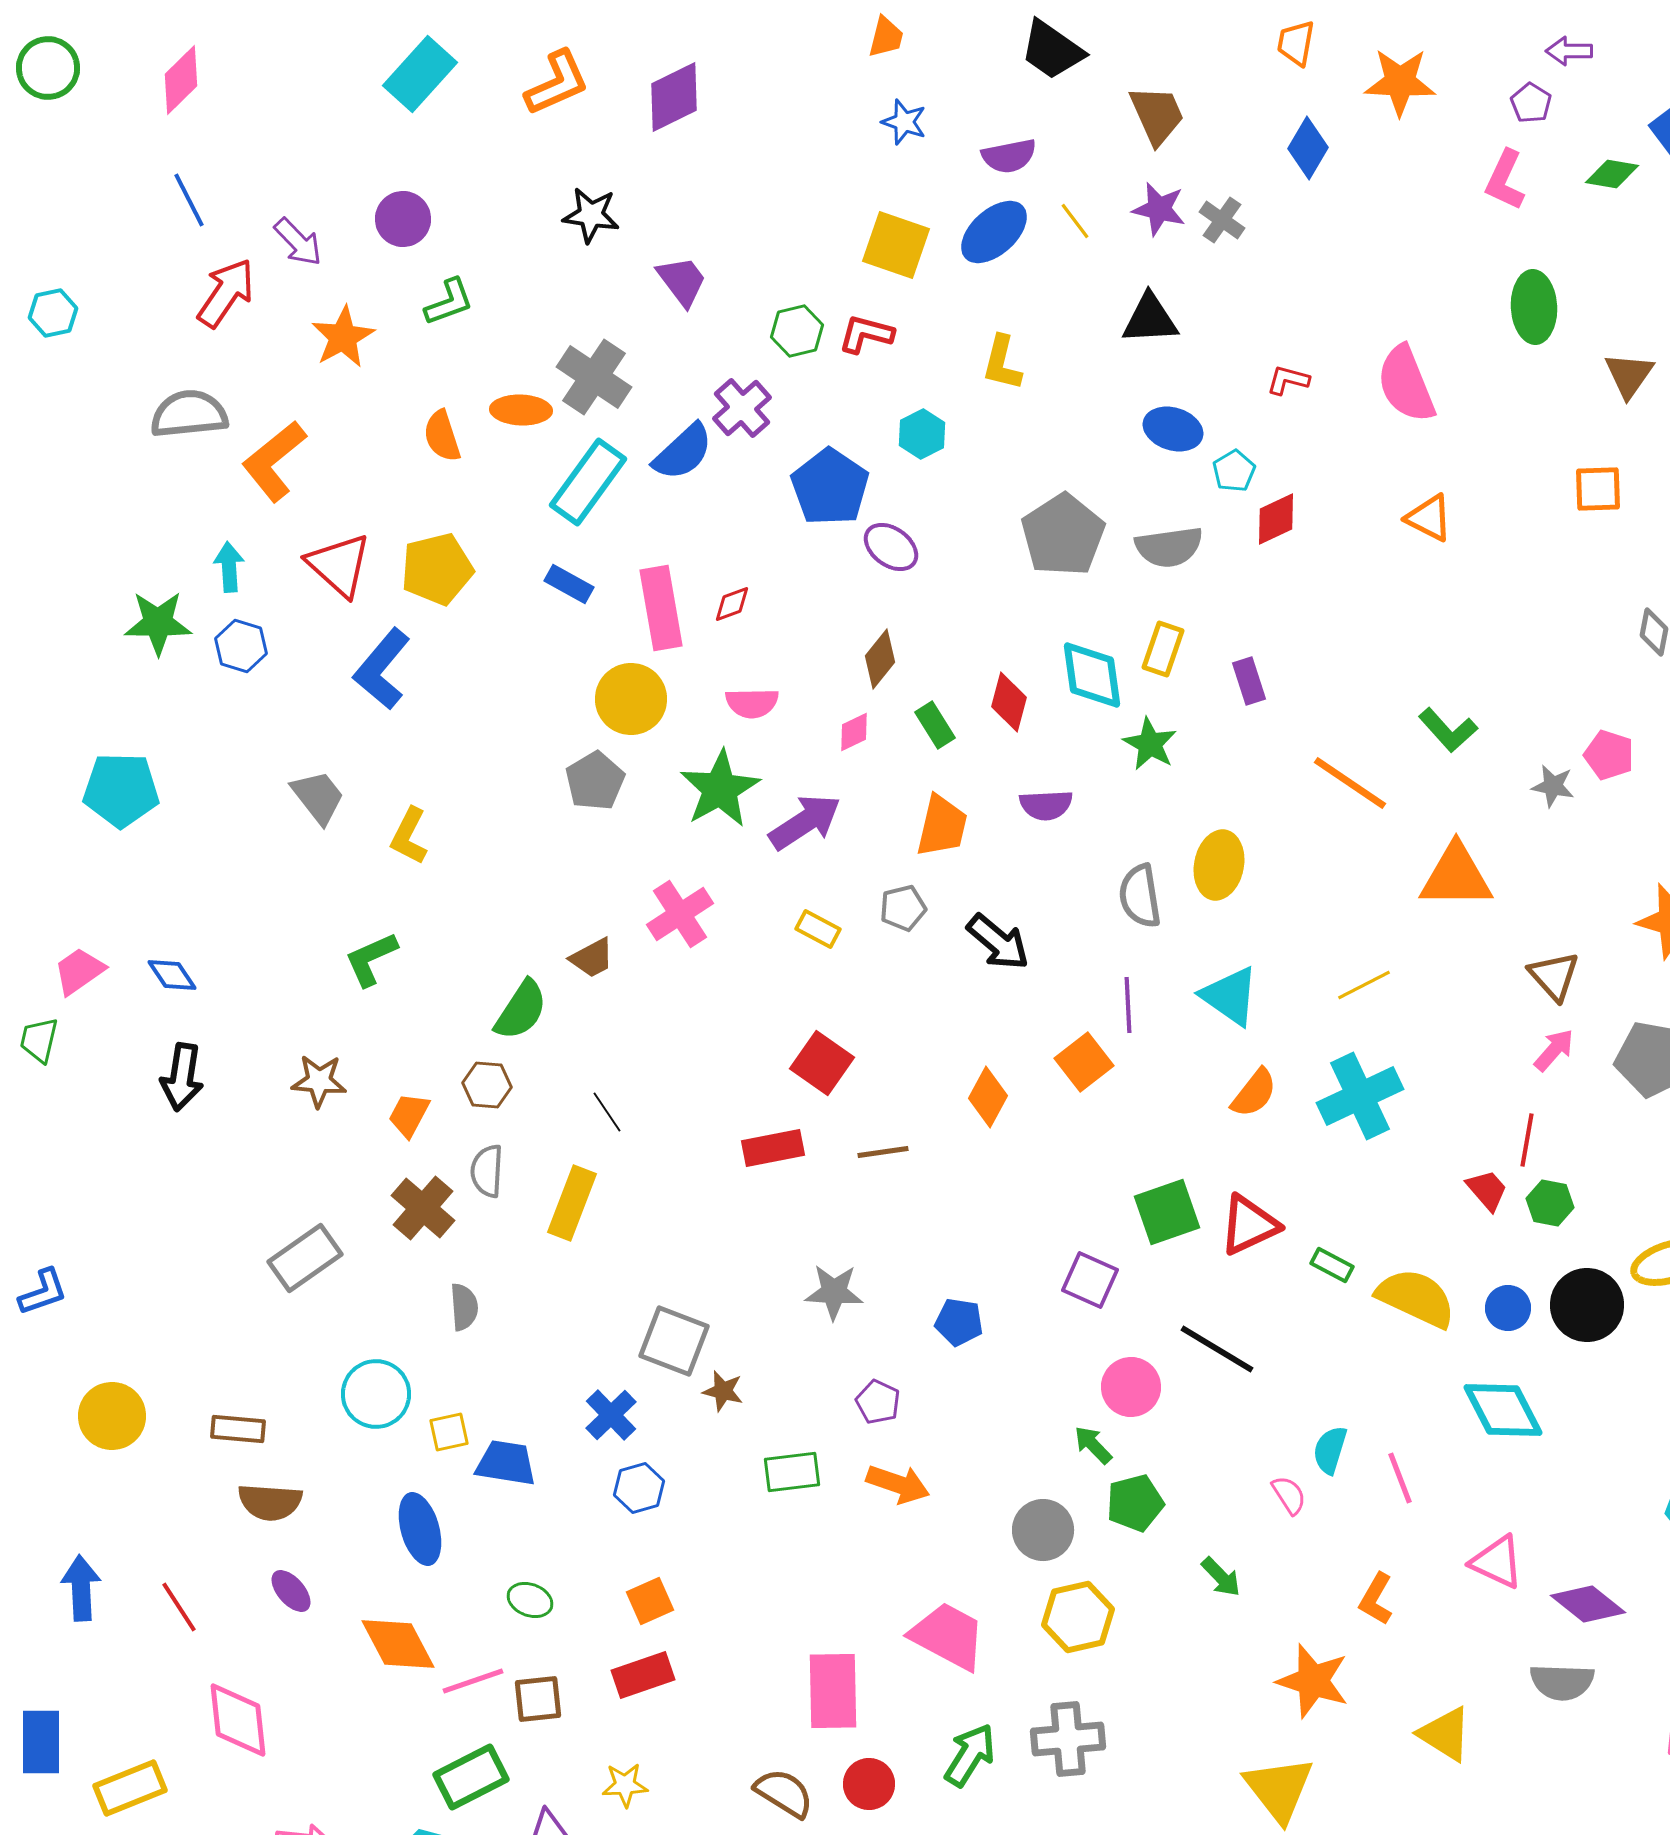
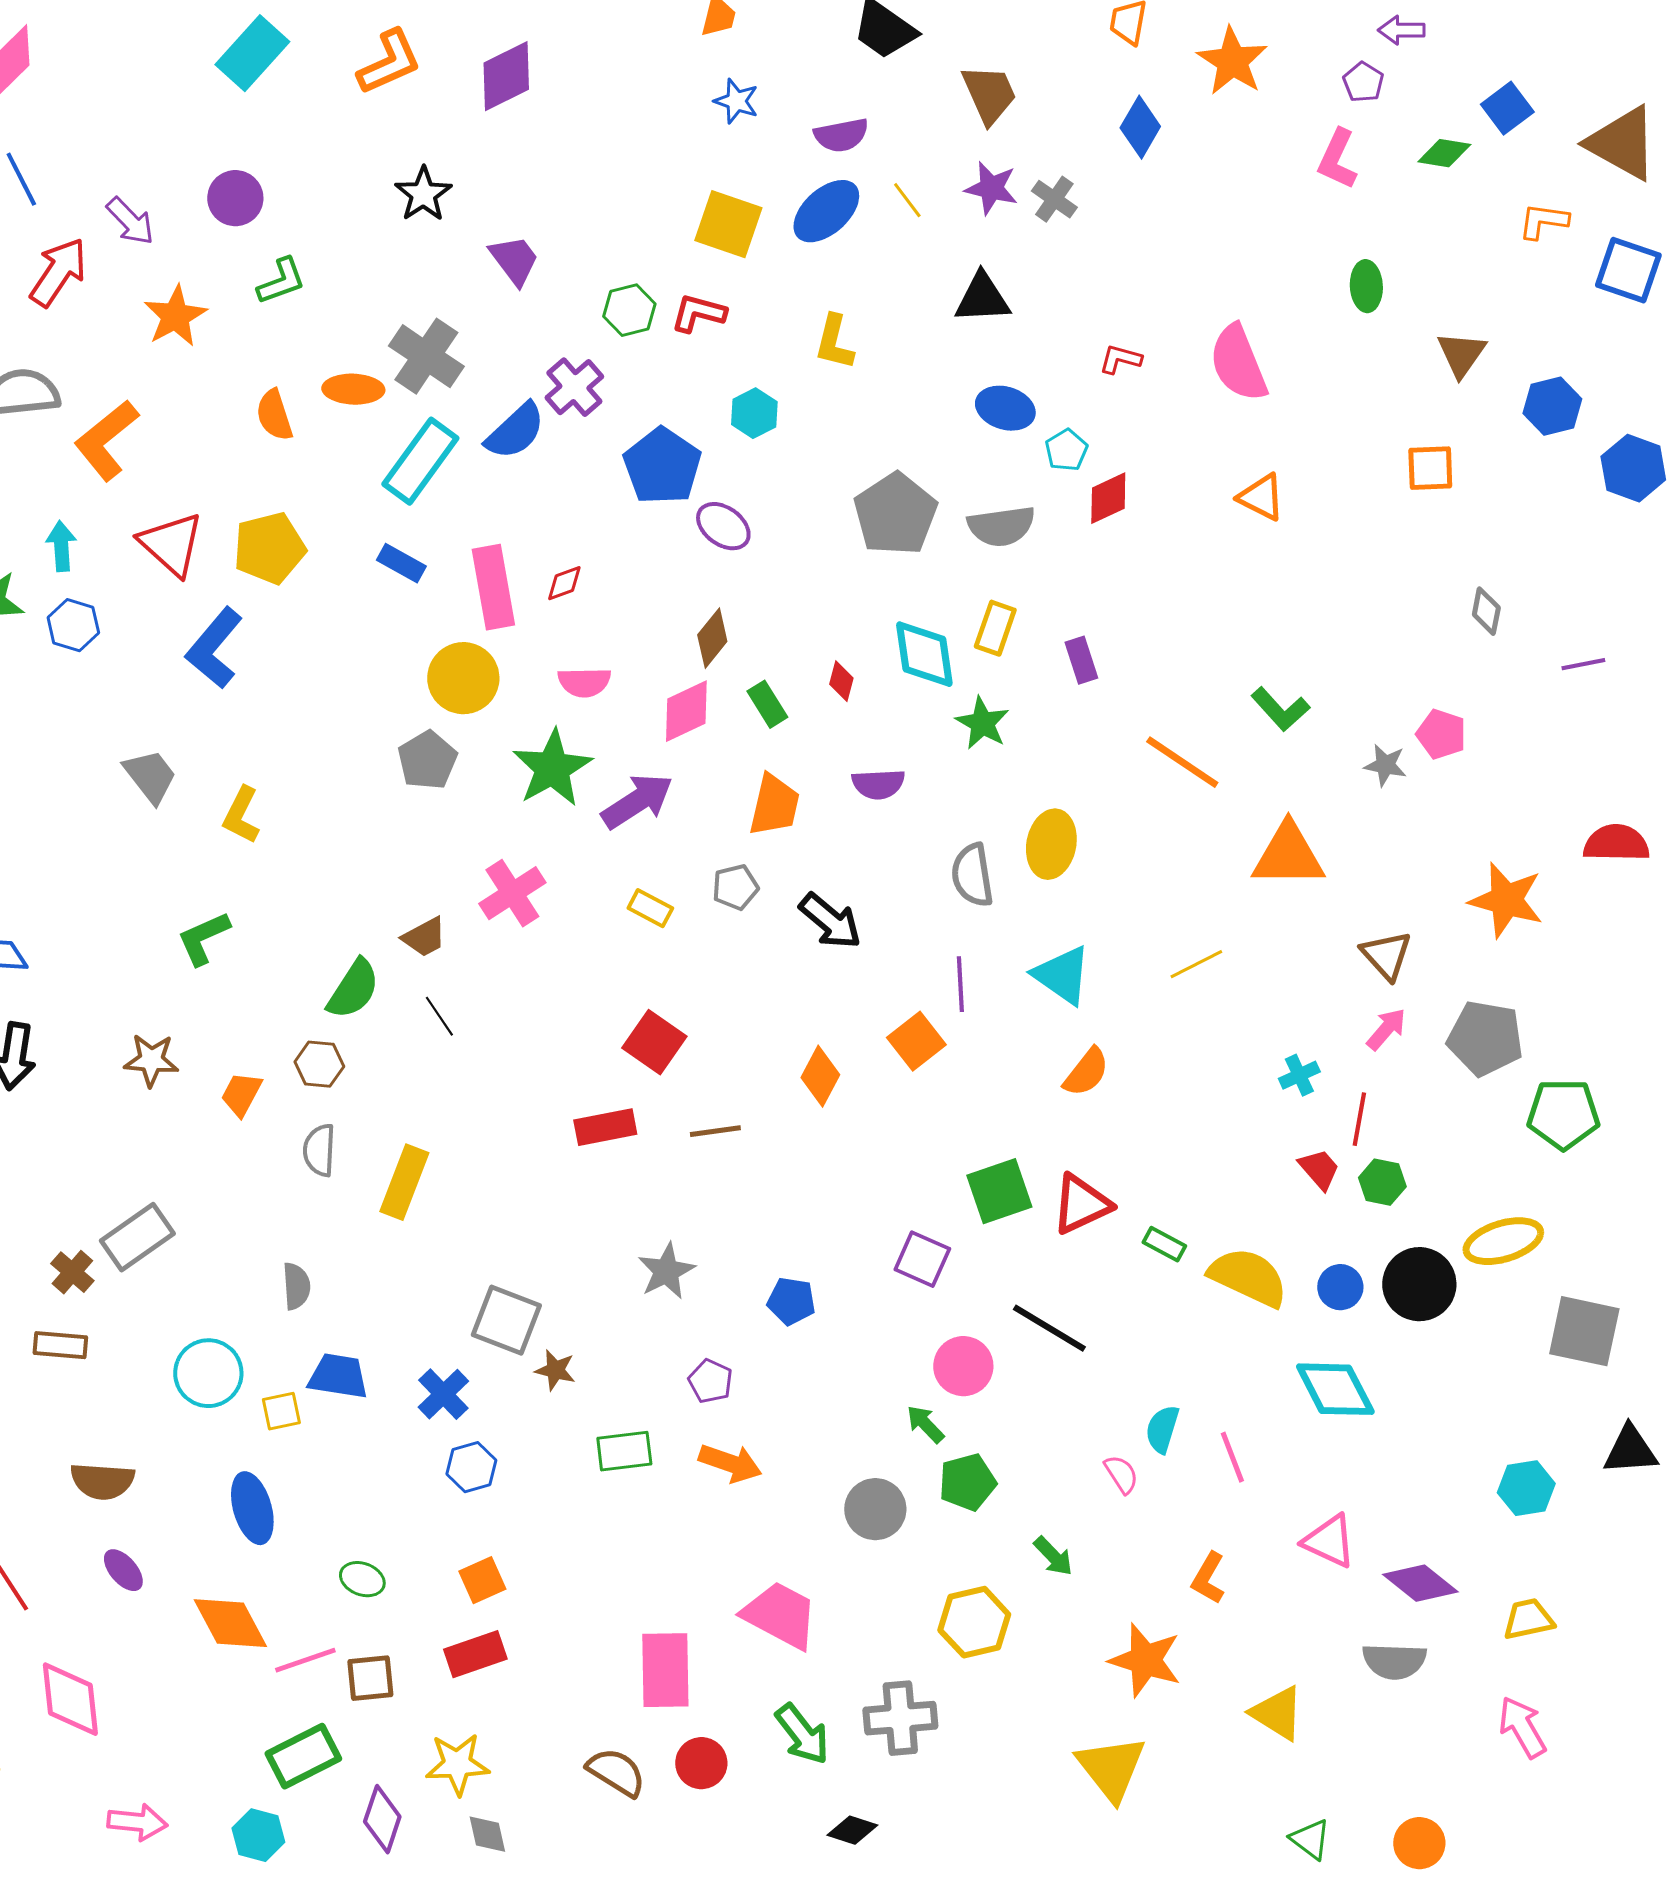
orange star: (1400, 82) -> (1232, 61), turned 30
black star: (591, 215) -> (423, 194), turned 30
green ellipse: (1534, 307) -> (1366, 286), size x0.7
red diamond: (1009, 702) -> (841, 681), size x0.7
pink diamond: (854, 732) -> (686, 711), size x1.6
cyan cross: (1360, 1096) -> (1299, 1075), moved, size x0.5
black line: (607, 1112) -> (439, 1016), moved
brown cross: (423, 1208) -> (72, 1272), moved, size x0.7
gray star: (834, 1292) -> (666, 1271), turned -30
brown rectangle: (238, 1429) -> (60, 1345), moved
blue trapezoid: (506, 1463) -> (338, 1376), moved
yellow hexagon: (1078, 1617) -> (974, 1622), moved
green arrow: (970, 1755) -> (802, 1734), turned 110
yellow star: (625, 1785) -> (457, 1764), size x1.4

